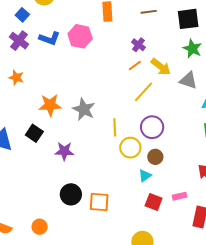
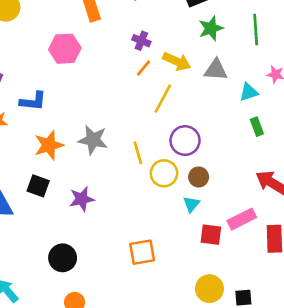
blue L-shape: (50, 38) -> (33, 101), moved
green star: (192, 49) -> (211, 28), turned -30
black circle: (71, 194) -> (63, 258), moved
pink rectangle: (180, 196) -> (242, 219), size x1.5

